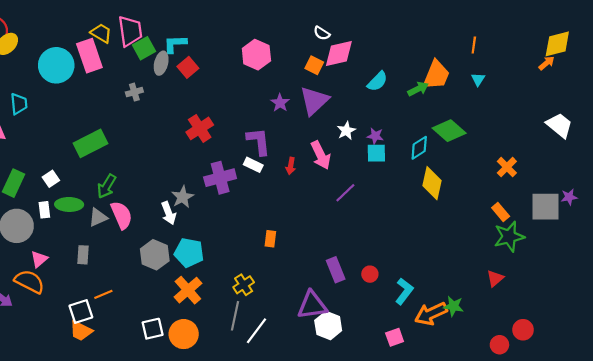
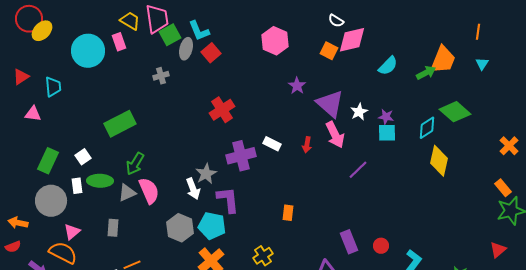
cyan L-shape: (175, 44) -> (199, 31), turned -110
pink rectangle: (89, 56) -> (119, 42), size x0.6
purple triangle: (314, 101) -> (330, 104), moved, turned -36
purple L-shape: (259, 141) -> (228, 200), moved

